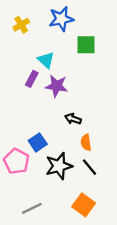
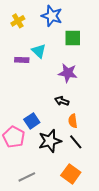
blue star: (61, 19) -> (52, 16), turned 30
purple rectangle: (32, 79) -> (22, 60), moved, turned 64
purple star: (57, 86) -> (68, 73), moved

